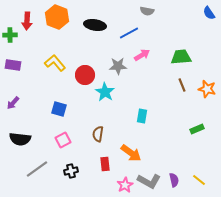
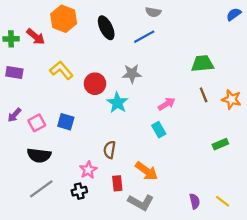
gray semicircle: (147, 11) -> (153, 12), moved
blue semicircle: (209, 13) -> (234, 14), turned 88
red arrow: (27, 21) -> (36, 37), moved, turned -54
black ellipse: (95, 25) -> (106, 28), turned 55
pink arrow: (142, 55) -> (167, 104), moved
cyan rectangle: (142, 116) -> (159, 130), turned -40
black semicircle: (20, 139) -> (39, 155), moved
pink square: (63, 140) -> (37, 123), moved
gray L-shape: (149, 181) -> (141, 202), moved
pink star: (125, 185) -> (88, 170), moved

